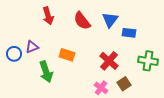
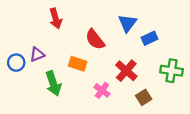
red semicircle: (82, 21) -> (95, 39), moved
blue rectangle: (129, 33) -> (149, 38), turned -32
pink cross: (101, 88) -> (102, 90), moved

